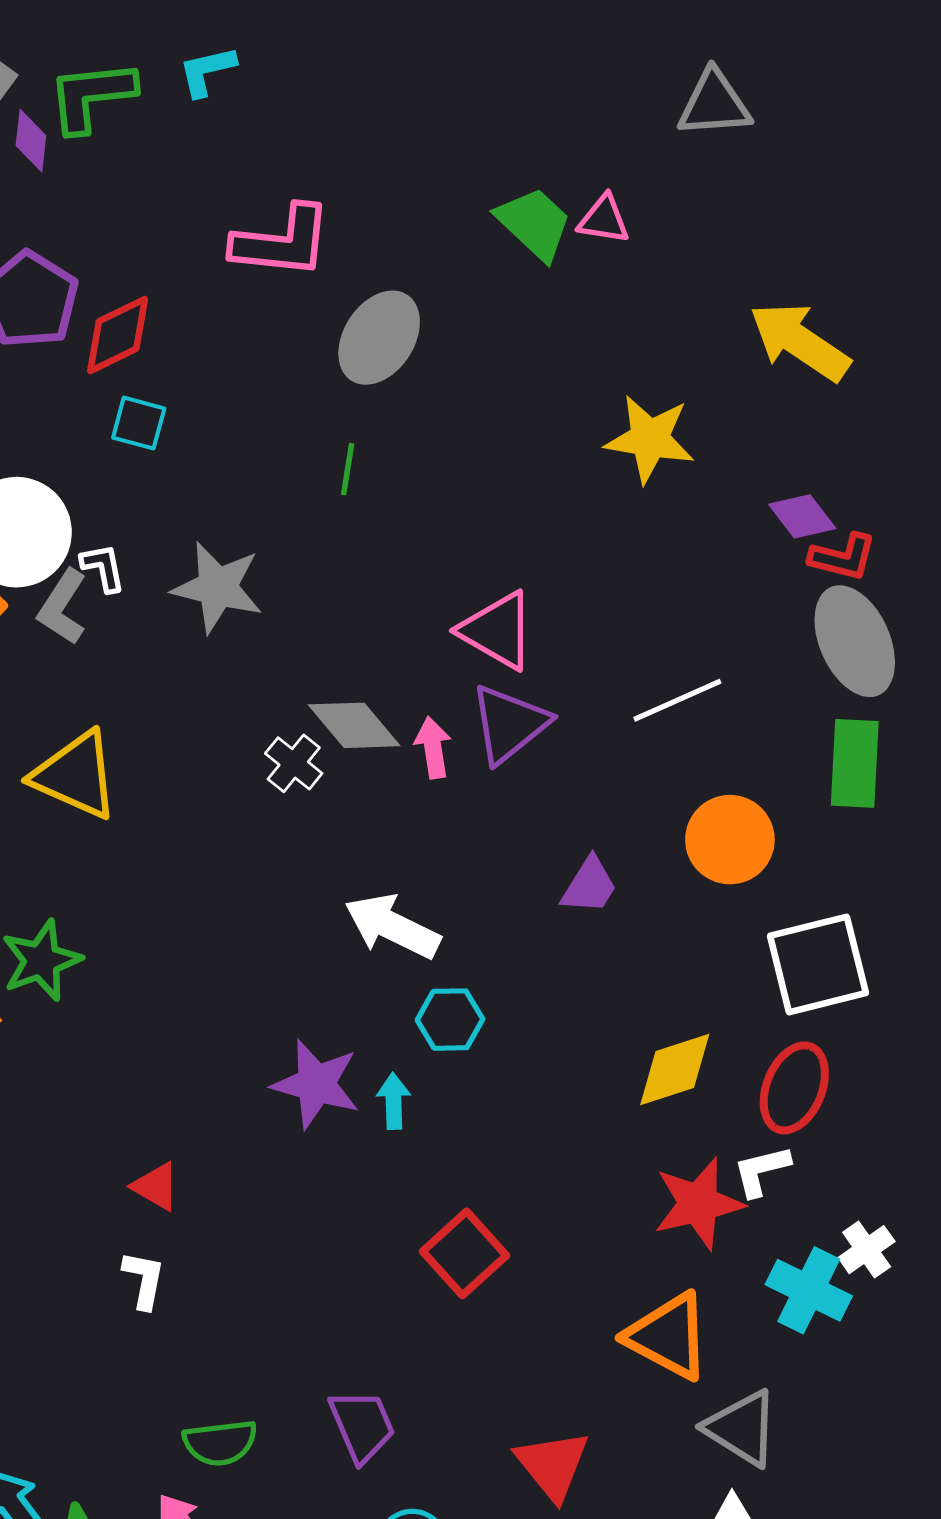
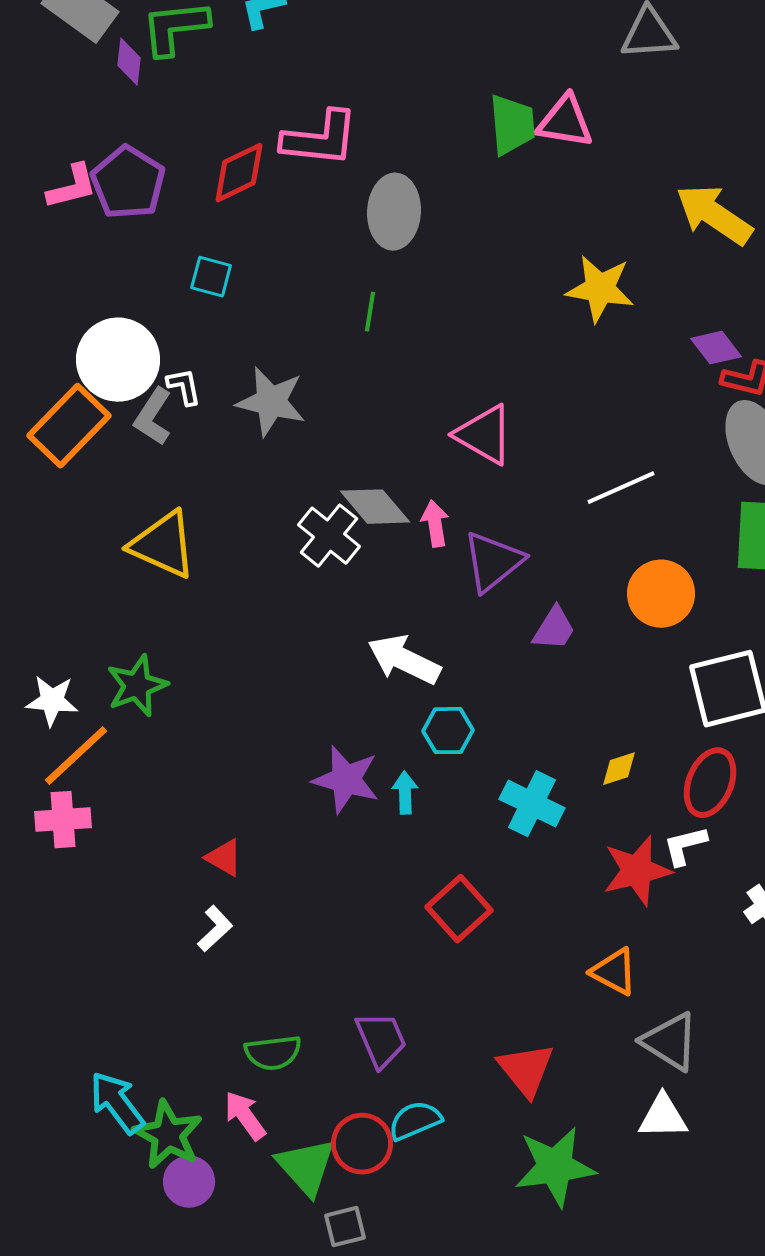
pink triangle: (604, 219) -> (565, 122), size x1.4
green trapezoid: (534, 223) -> (512, 125), turned 42
red diamond: (118, 335) -> (239, 173), moved
gray ellipse: (379, 338) -> (394, 212), turned -30
purple triangle: (509, 724) -> (493, 562), moved
white cross: (294, 763) -> (329, 536), size x1.4
yellow diamond: (675, 1070) -> (619, 769), size x0.6
white L-shape: (144, 1280) -> (215, 929), turned 36
cyan cross: (809, 1290) -> (532, 804), moved
orange triangle: (668, 1336) -> (614, 972), size x0.7

